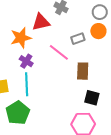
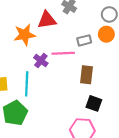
pink line: (59, 52) -> (63, 53), turned -45
purple cross: (26, 61) -> (41, 61), moved

